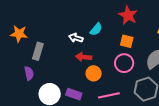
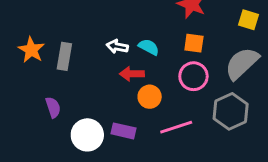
cyan semicircle: (96, 29) -> (149, 47), moved, turned -96
orange star: (19, 34) -> (31, 50), turned 30
gray rectangle: (38, 51) -> (64, 56), moved

